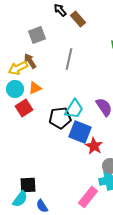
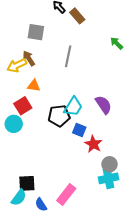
gray square: (37, 35) -> (36, 32), turned 30
orange triangle: (35, 88) -> (34, 86), turned 32
cyan circle: (15, 89) -> (14, 124), moved
blue square: (80, 132) -> (79, 130), size x0.6
pink rectangle: (88, 197) -> (66, 195), moved

